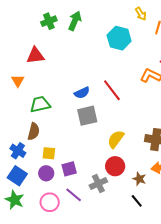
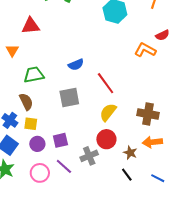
red line: (112, 90) -> (106, 83), moved
gray square: (87, 116) -> (69, 97), moved
brown semicircle: (34, 131) -> (26, 102), turned -42
yellow square: (49, 153) -> (31, 124), moved

